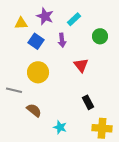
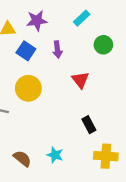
purple star: (45, 16) -> (37, 21), turned -30
cyan rectangle: (74, 19) -> (82, 18), moved
brown semicircle: (34, 110) -> (22, 159), moved

